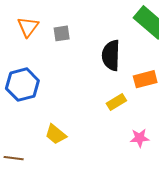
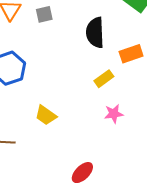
pink star: (140, 138) -> (114, 114), moved

